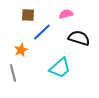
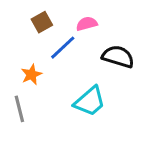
pink semicircle: (66, 14) -> (87, 24), moved
brown square: (28, 15) -> (42, 22), turned -32

